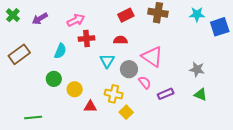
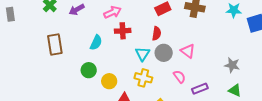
red semicircle: (120, 40) -> (157, 33), turned 96
brown rectangle: (19, 54) -> (55, 45), turned -65
pink triangle: (152, 57) -> (188, 51), size x0.7
gray circle: (129, 69) -> (164, 53), moved
yellow cross: (114, 94) -> (143, 78), moved

